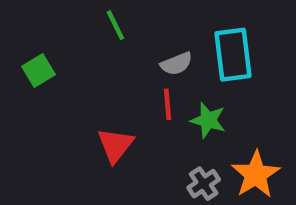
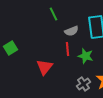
green line: (115, 25) -> (53, 14), moved
green square: (38, 70) -> (10, 48), moved

